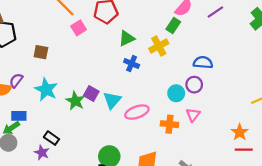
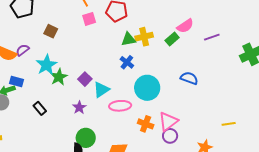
yellow cross: (159, 46) -> (144, 37), moved
purple circle: (194, 85) -> (170, 136), moved
cyan circle: (176, 93) -> (147, 88), moved, size x1.6
green star: (75, 101) -> (59, 77), moved
pink triangle: (193, 115) -> (168, 121), size x1.5
purple star: (42, 153) -> (79, 107), moved

